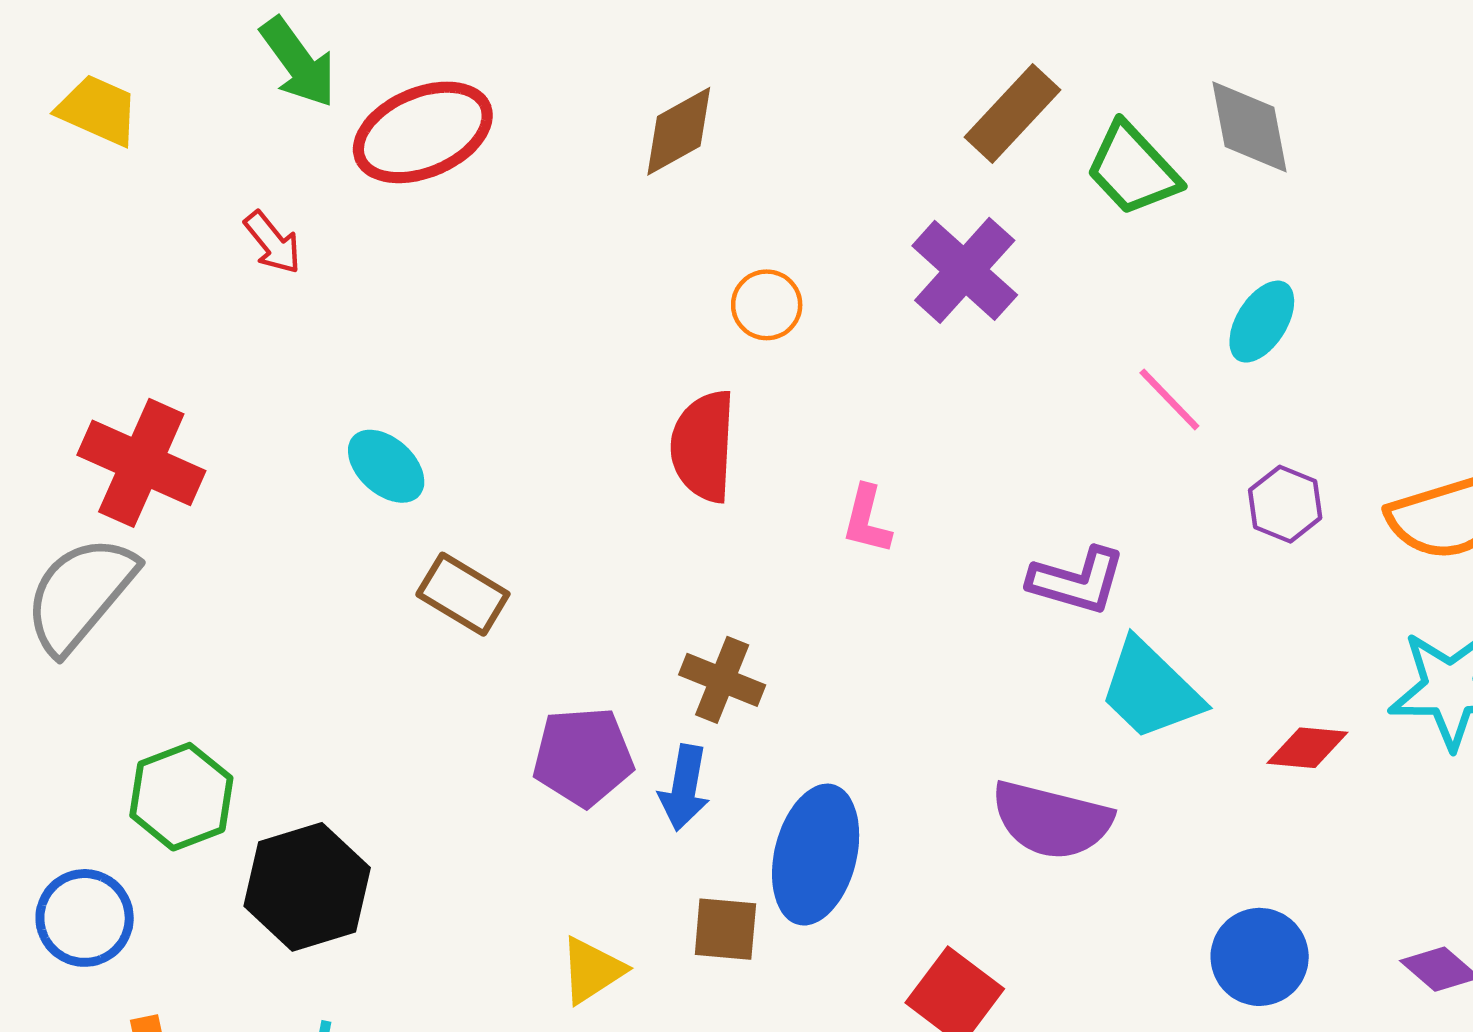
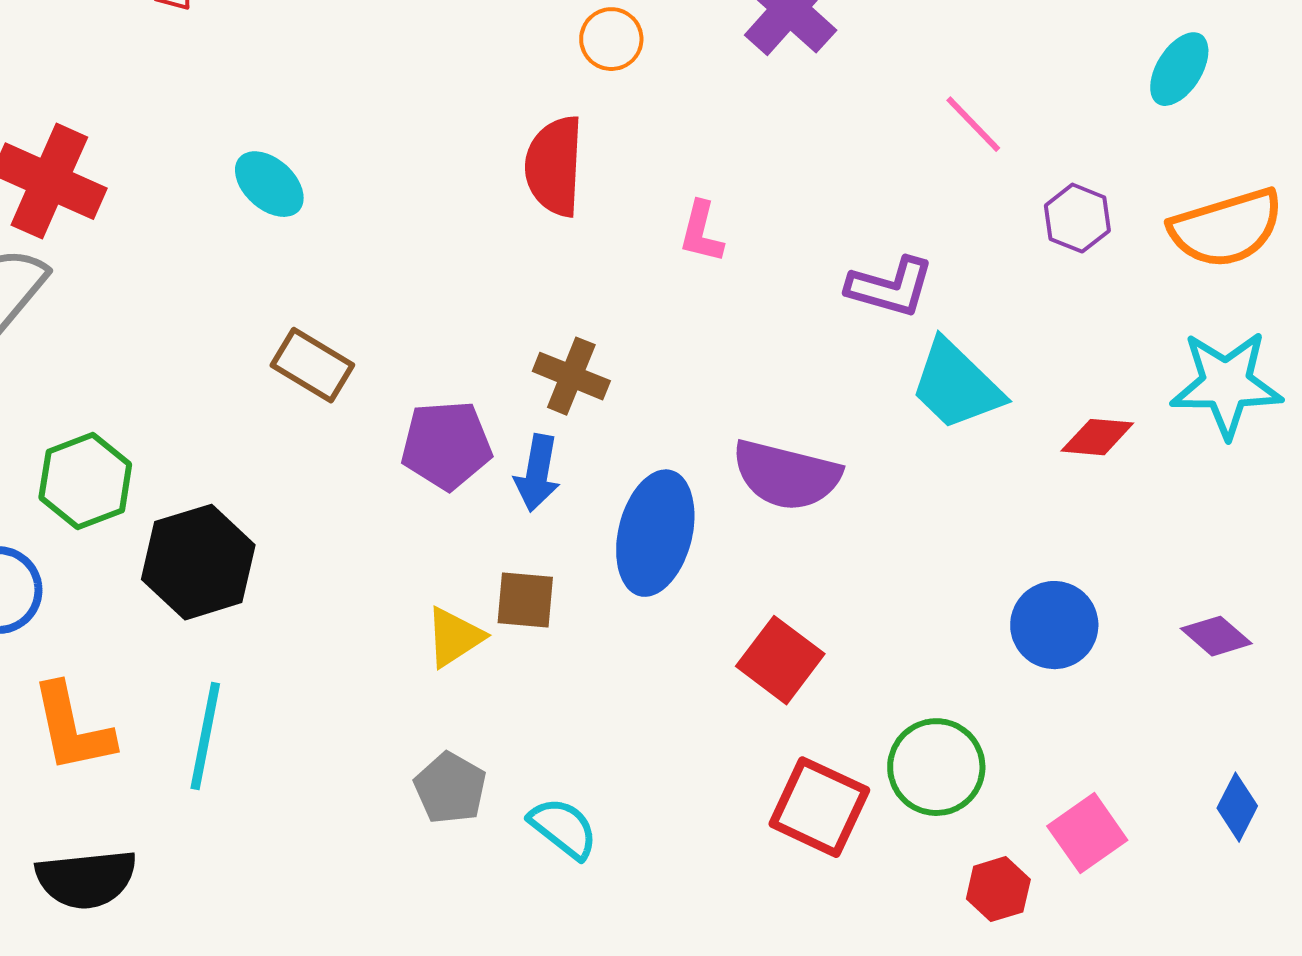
cyan ellipse: (1262, 322) -> (1179, 69), moved
brown rectangle: (463, 594) -> (312, 365), moved
purple semicircle: (1052, 820) -> (786, 475), moved
brown square: (725, 929) -> (525, 600), moved

